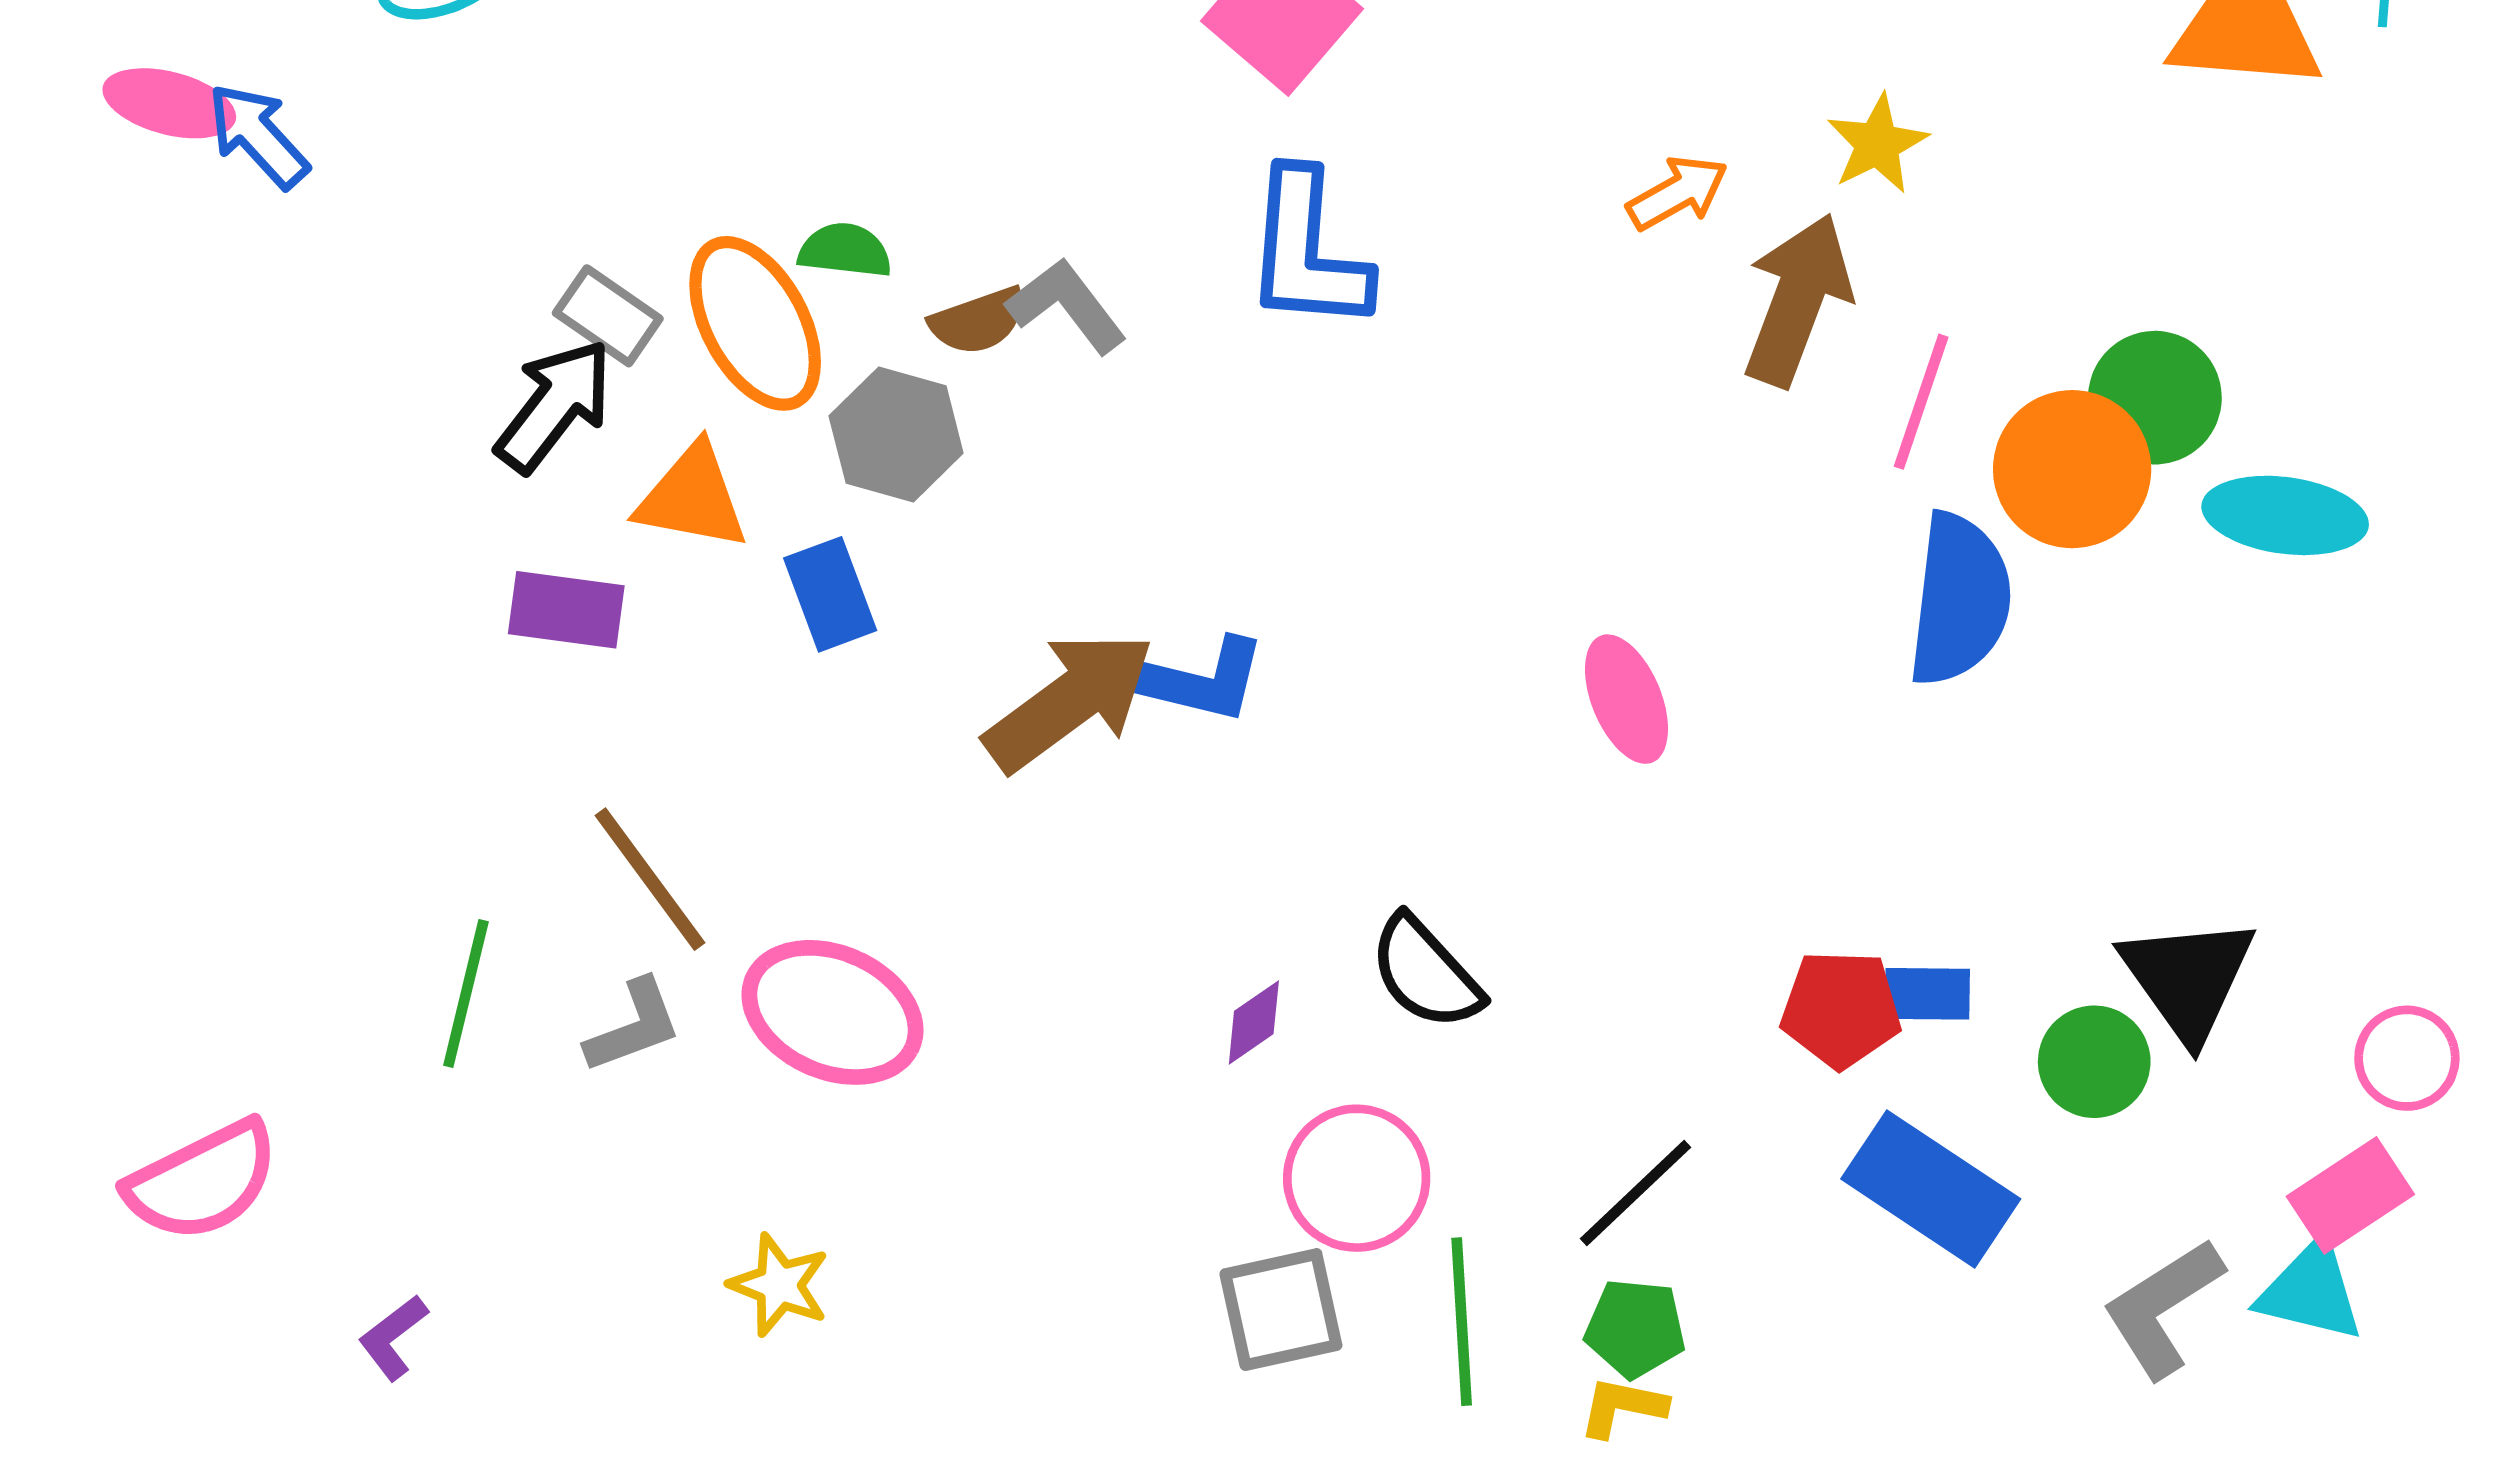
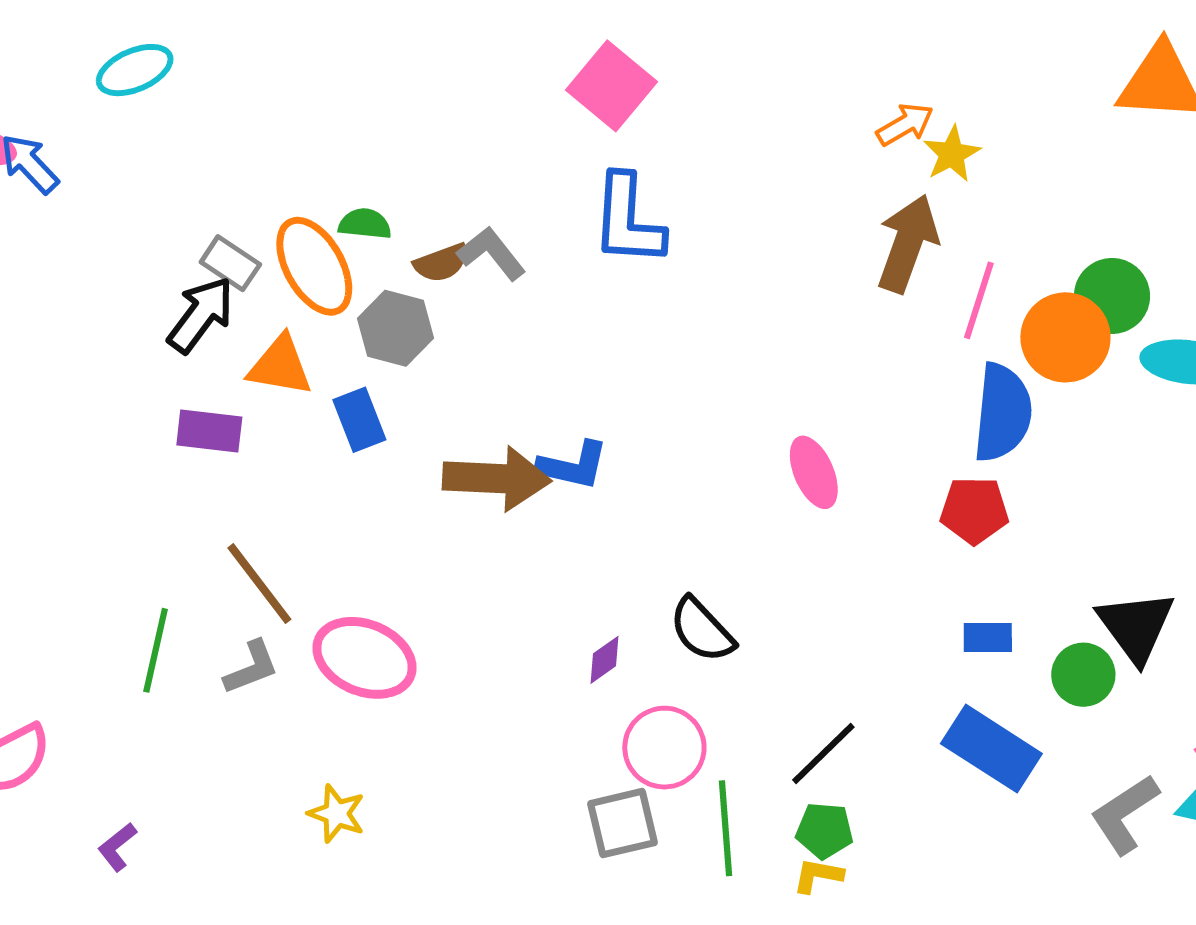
orange arrow: (1678, 193) -> (905, 124), moved
brown arrow: (1070, 701) -> (497, 478), turned 40
red pentagon: (1841, 1009) -> (974, 510), moved

